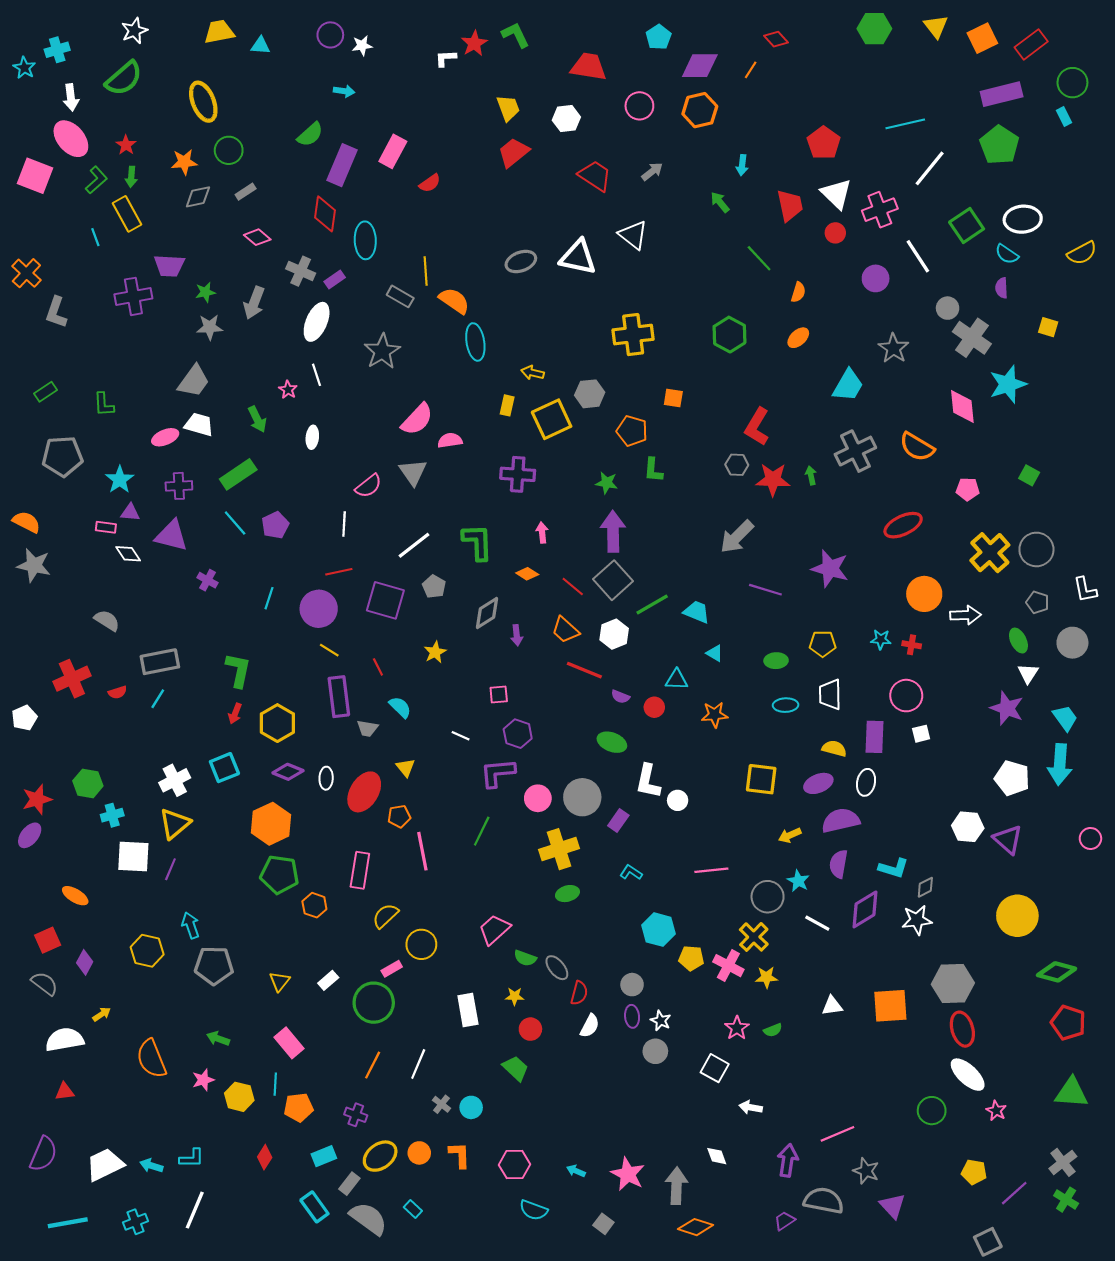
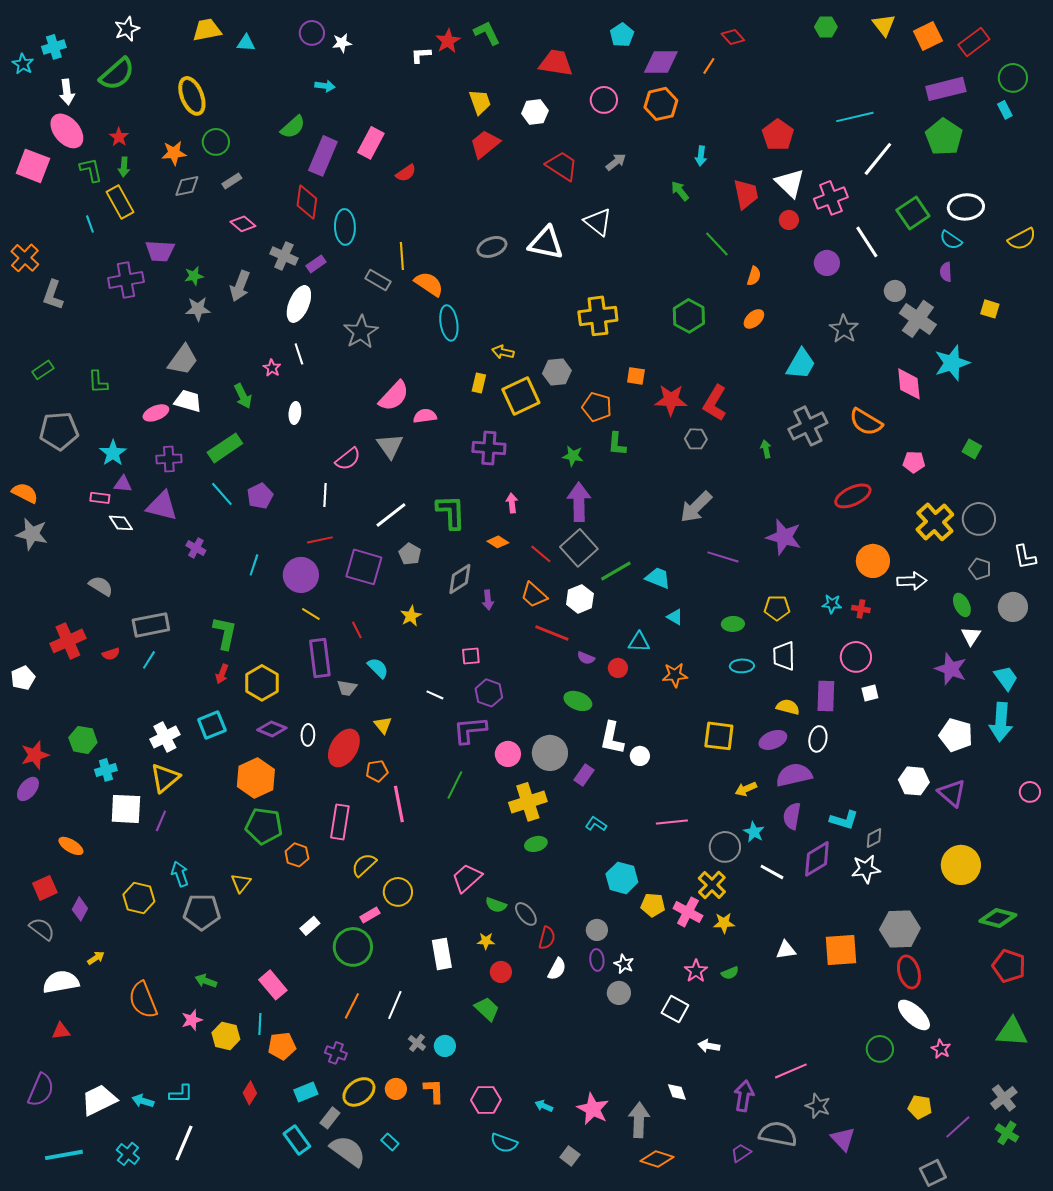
green hexagon: (874, 29) -> (826, 27), size x0.7
green L-shape: (96, 180) -> (91, 170), turned -60
red star: (773, 480) -> (671, 400), moved
yellow triangle: (279, 981) -> (241, 883), moved
cyan cross: (136, 1222) -> (128, 1154), turned -30

